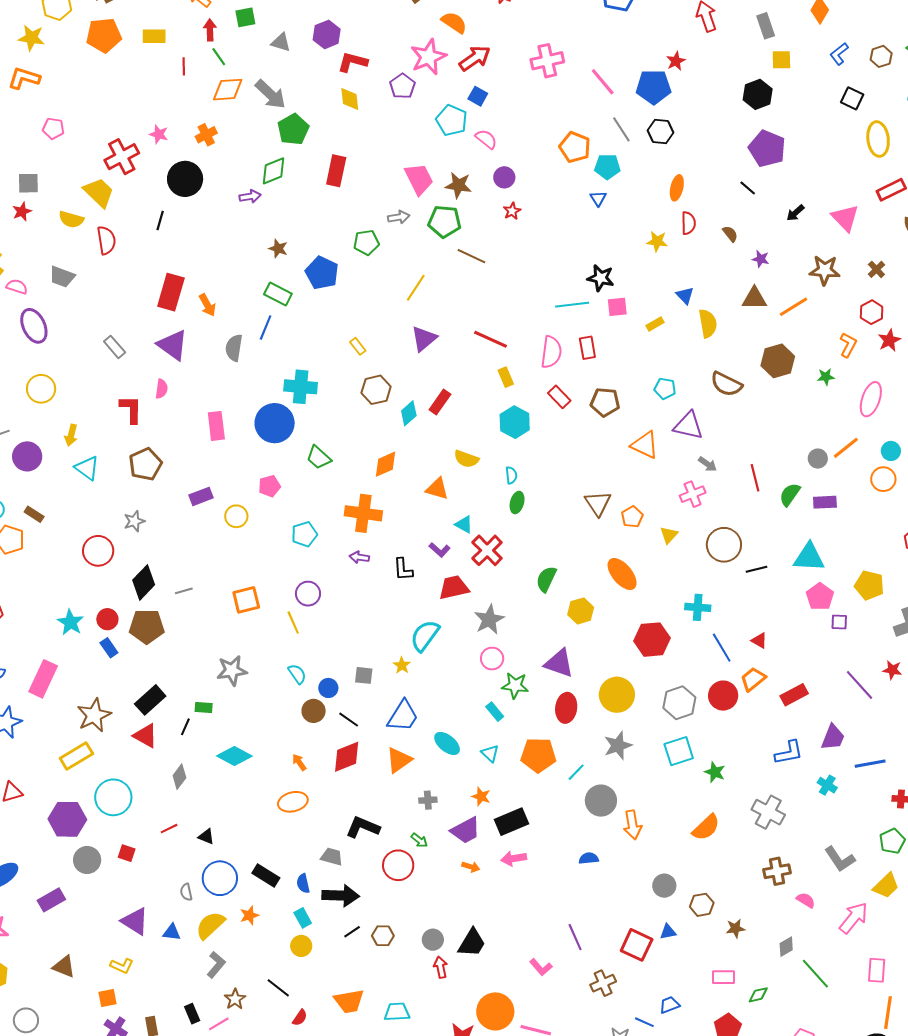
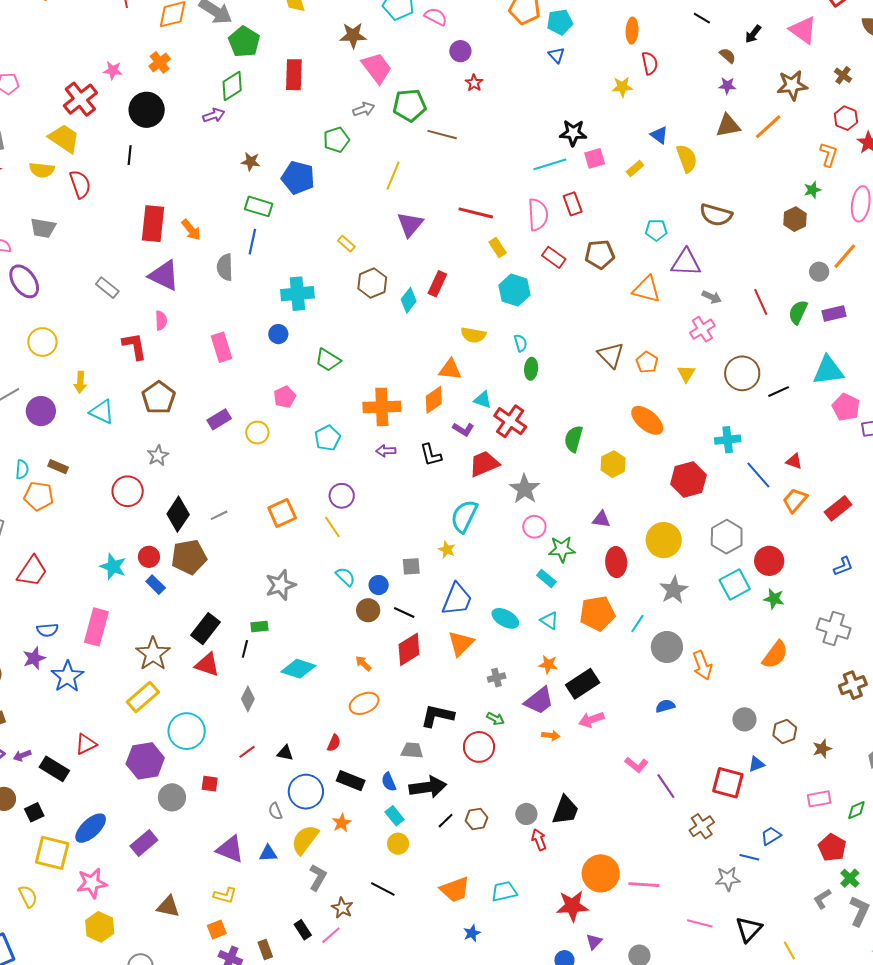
brown star: (458, 185) -> (353, 35), moved
brown semicircle: (730, 234) -> (728, 56), moved
brown hexagon: (778, 361) -> (795, 219), moved, size x0.7
blue circle: (275, 423) -> (278, 334), size x0.5
orange diamond: (385, 464) -> (434, 400), moved
purple triangle: (559, 663) -> (601, 519), size x0.6
red circle: (723, 696) -> (769, 561), moved
blue L-shape: (789, 753) -> (843, 566), size x0.7
pink L-shape: (541, 967) -> (636, 765), moved
red semicircle: (300, 1018) -> (334, 743), moved

